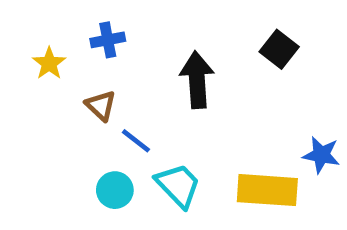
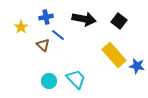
black arrow: (197, 80) -> (84, 19), moved, turned 105
blue line: (136, 141) -> (58, 35), moved
yellow rectangle: (267, 190) -> (114, 55), moved, turned 45

